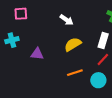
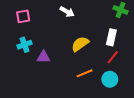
white arrow: (67, 20) -> (67, 12), moved
cyan cross: (12, 40) -> (24, 45), moved

